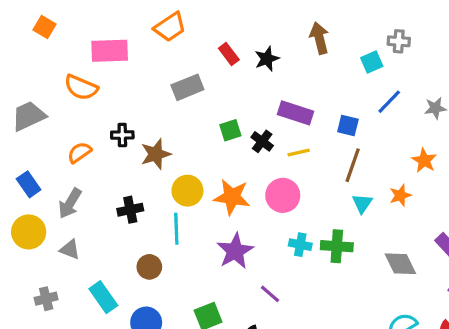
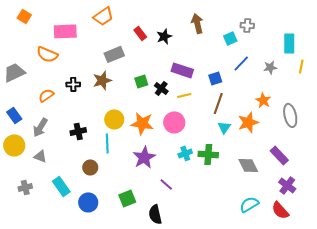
blue square: (348, 125) -> (215, 78), turned -32
brown star: (156, 154) -> (102, 80), moved
orange star: (400, 195) -> (248, 122), size x1.5
cyan cross: (300, 245) -> (185, 153), turned -32

